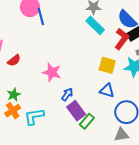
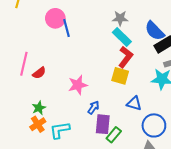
red L-shape: (122, 39) -> (126, 57), moved
yellow square: (107, 65) -> (120, 76), moved
pink star: (52, 72) -> (78, 85), turned -30
purple rectangle: (76, 111) -> (103, 124), turned 42

